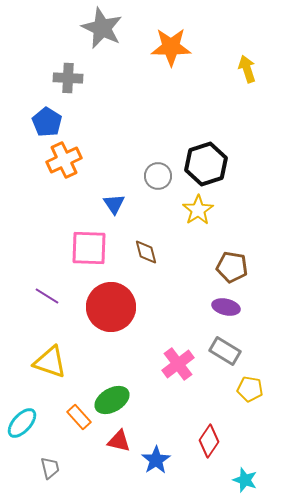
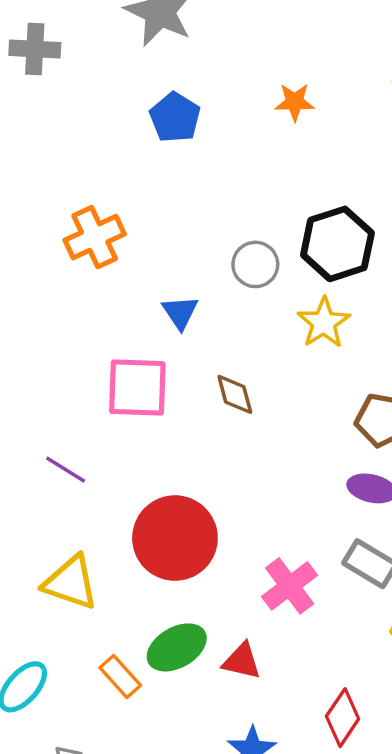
orange star: (171, 47) -> (295, 102), moved, size x0.6
gray cross: (68, 78) -> (35, 49), moved
blue pentagon: (47, 122) -> (175, 117), moved
red circle: (111, 307) -> (175, 538), moved
red triangle: (119, 441) -> (242, 661), moved

